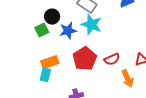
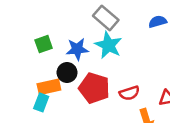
black circle: (52, 17) -> (67, 73), moved
red pentagon: (85, 59) -> (94, 88), turned -30

